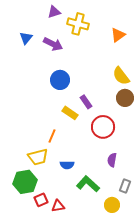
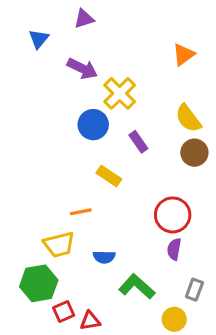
yellow cross: (78, 24) -> (120, 93), moved, turned 30
blue triangle: (26, 38) -> (39, 39), moved
purple rectangle: (86, 102) -> (138, 142), moved
red circle: (103, 127) -> (173, 215), moved
orange line: (52, 136) -> (81, 212), turned 56

